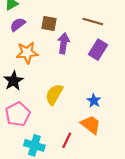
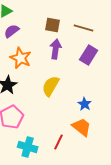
brown square: (49, 23) -> (53, 25), moved
orange star: (27, 53) -> (21, 58), turned 30
yellow semicircle: (54, 94) -> (51, 86), moved

